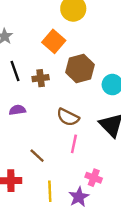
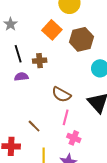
brown hexagon: (80, 69) -> (81, 39), moved
purple semicircle: (17, 110) -> (21, 77), moved
pink cross: (94, 178) -> (74, 138), moved

